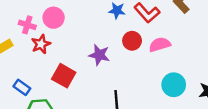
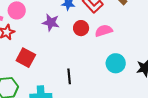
purple star: (99, 55) -> (51, 23), moved

